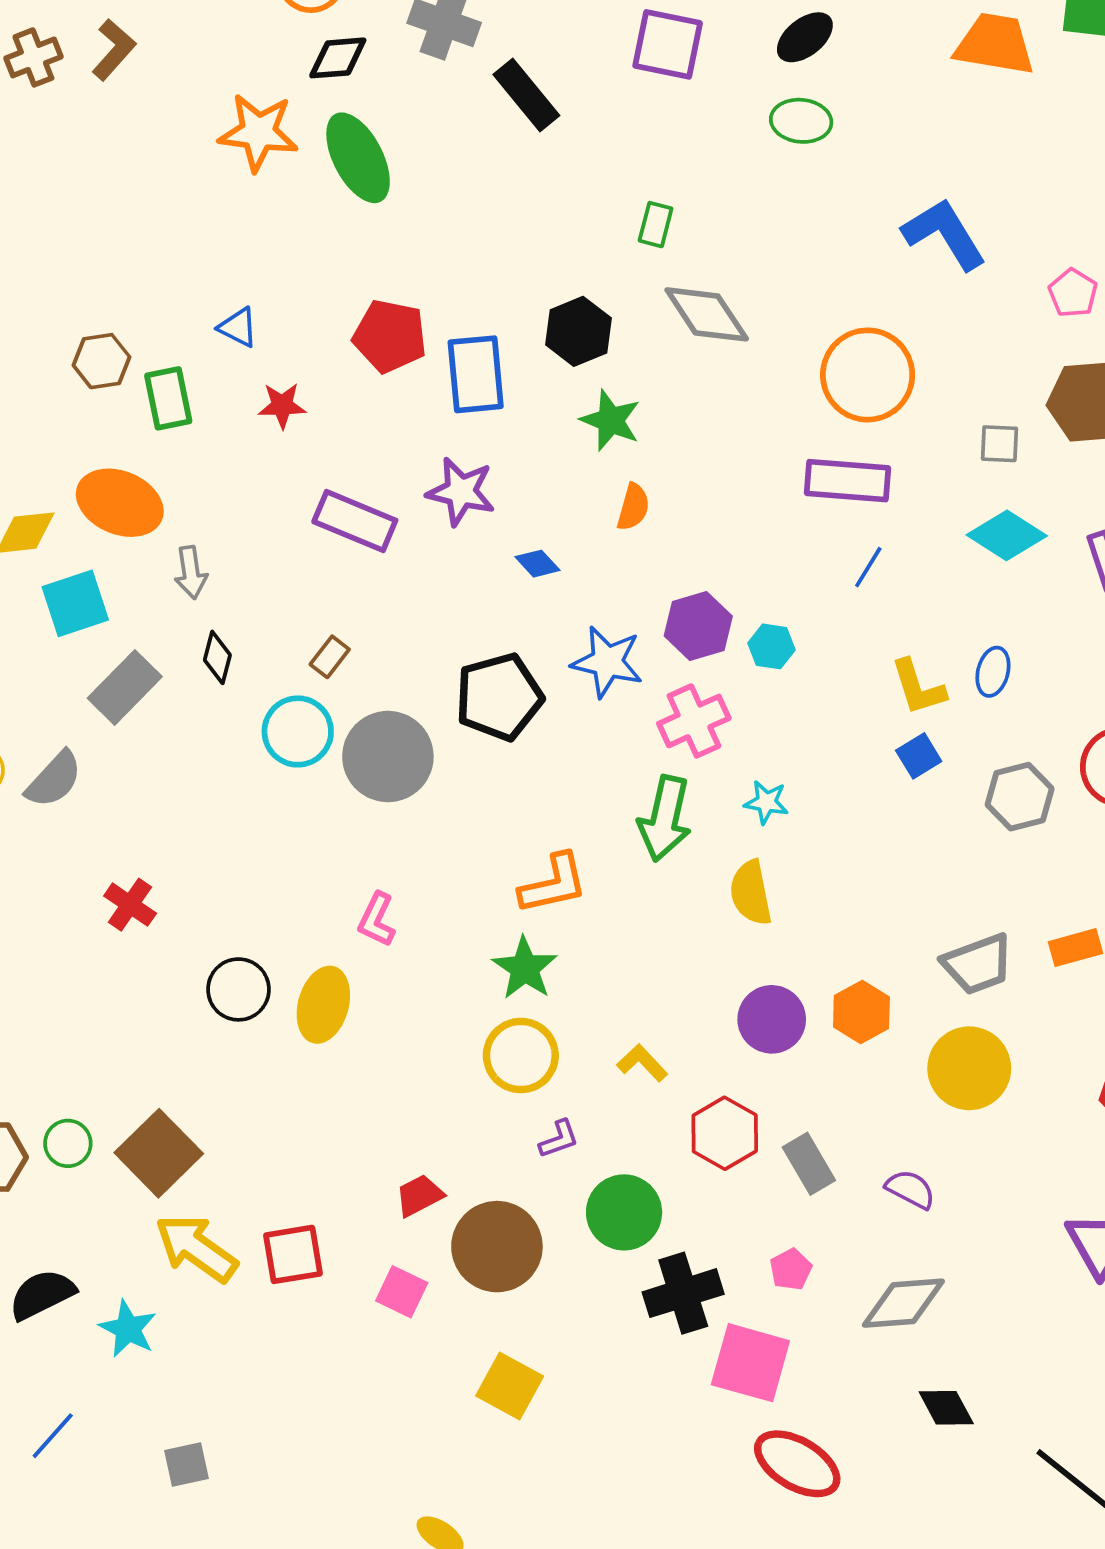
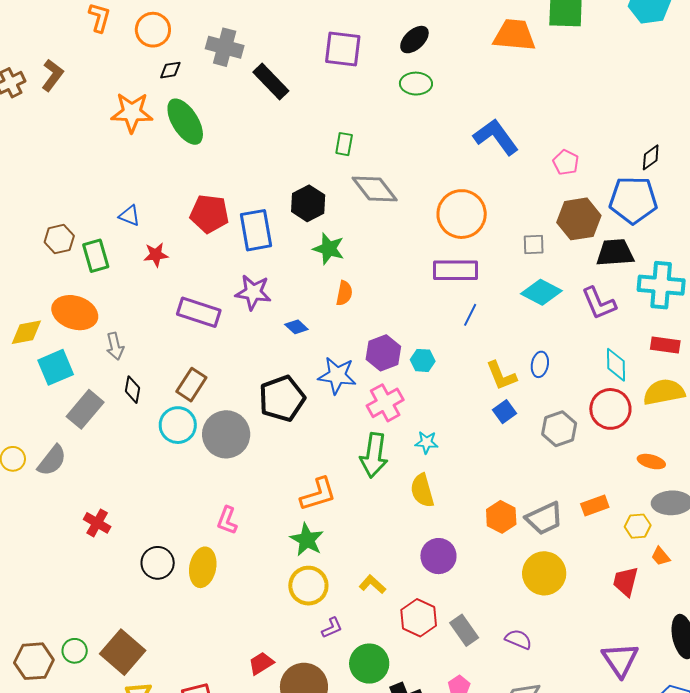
black diamond: (338, 58) -> (170, 70), size x0.7
brown rectangle: (330, 657) -> (191, 385), size x1.5
orange hexagon: (861, 1012) -> (501, 517), moved

